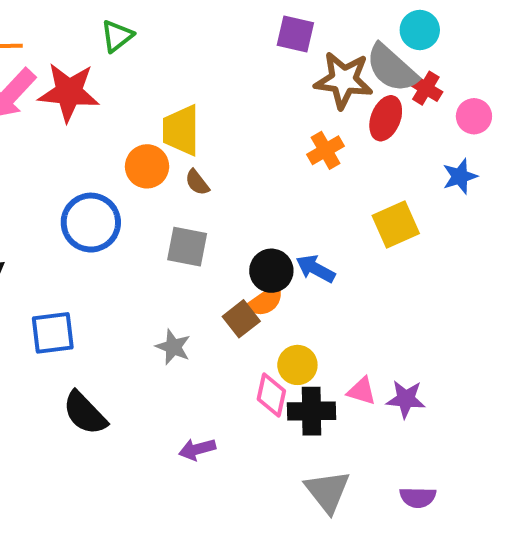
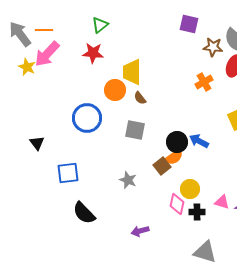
brown star: (344, 80) -> (213, 47), size x0.7
red star: (69, 92) -> (93, 53), moved, size x0.7
black cross: (311, 411) -> (197, 212), size x0.7
gray triangle: (328, 491) -> (205, 252), turned -35

